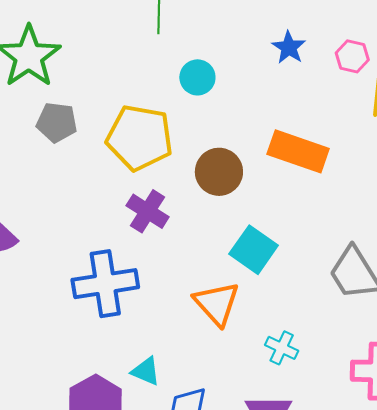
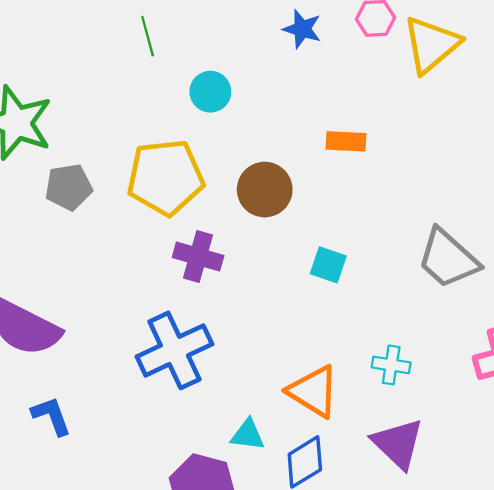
orange rectangle: (298, 151) -> (346, 141), size x0.6
cyan square: (254, 250) -> (328, 265), size x0.7
orange triangle: (217, 304) -> (313, 391), moved

